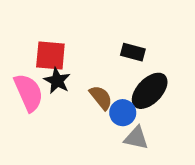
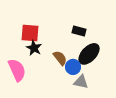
pink semicircle: (29, 92) -> (17, 70), moved

